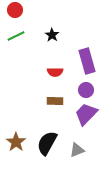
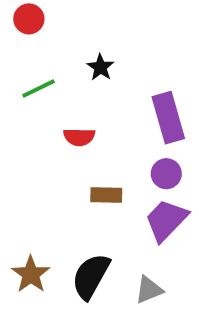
green line: (16, 36) -> (39, 89), moved
red semicircle: (55, 72) -> (79, 137), moved

